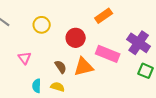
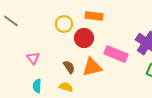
orange rectangle: (104, 16) -> (94, 16), moved, turned 42
yellow circle: (42, 25) -> (64, 24), moved
cyan semicircle: (37, 86) -> (37, 86), moved

